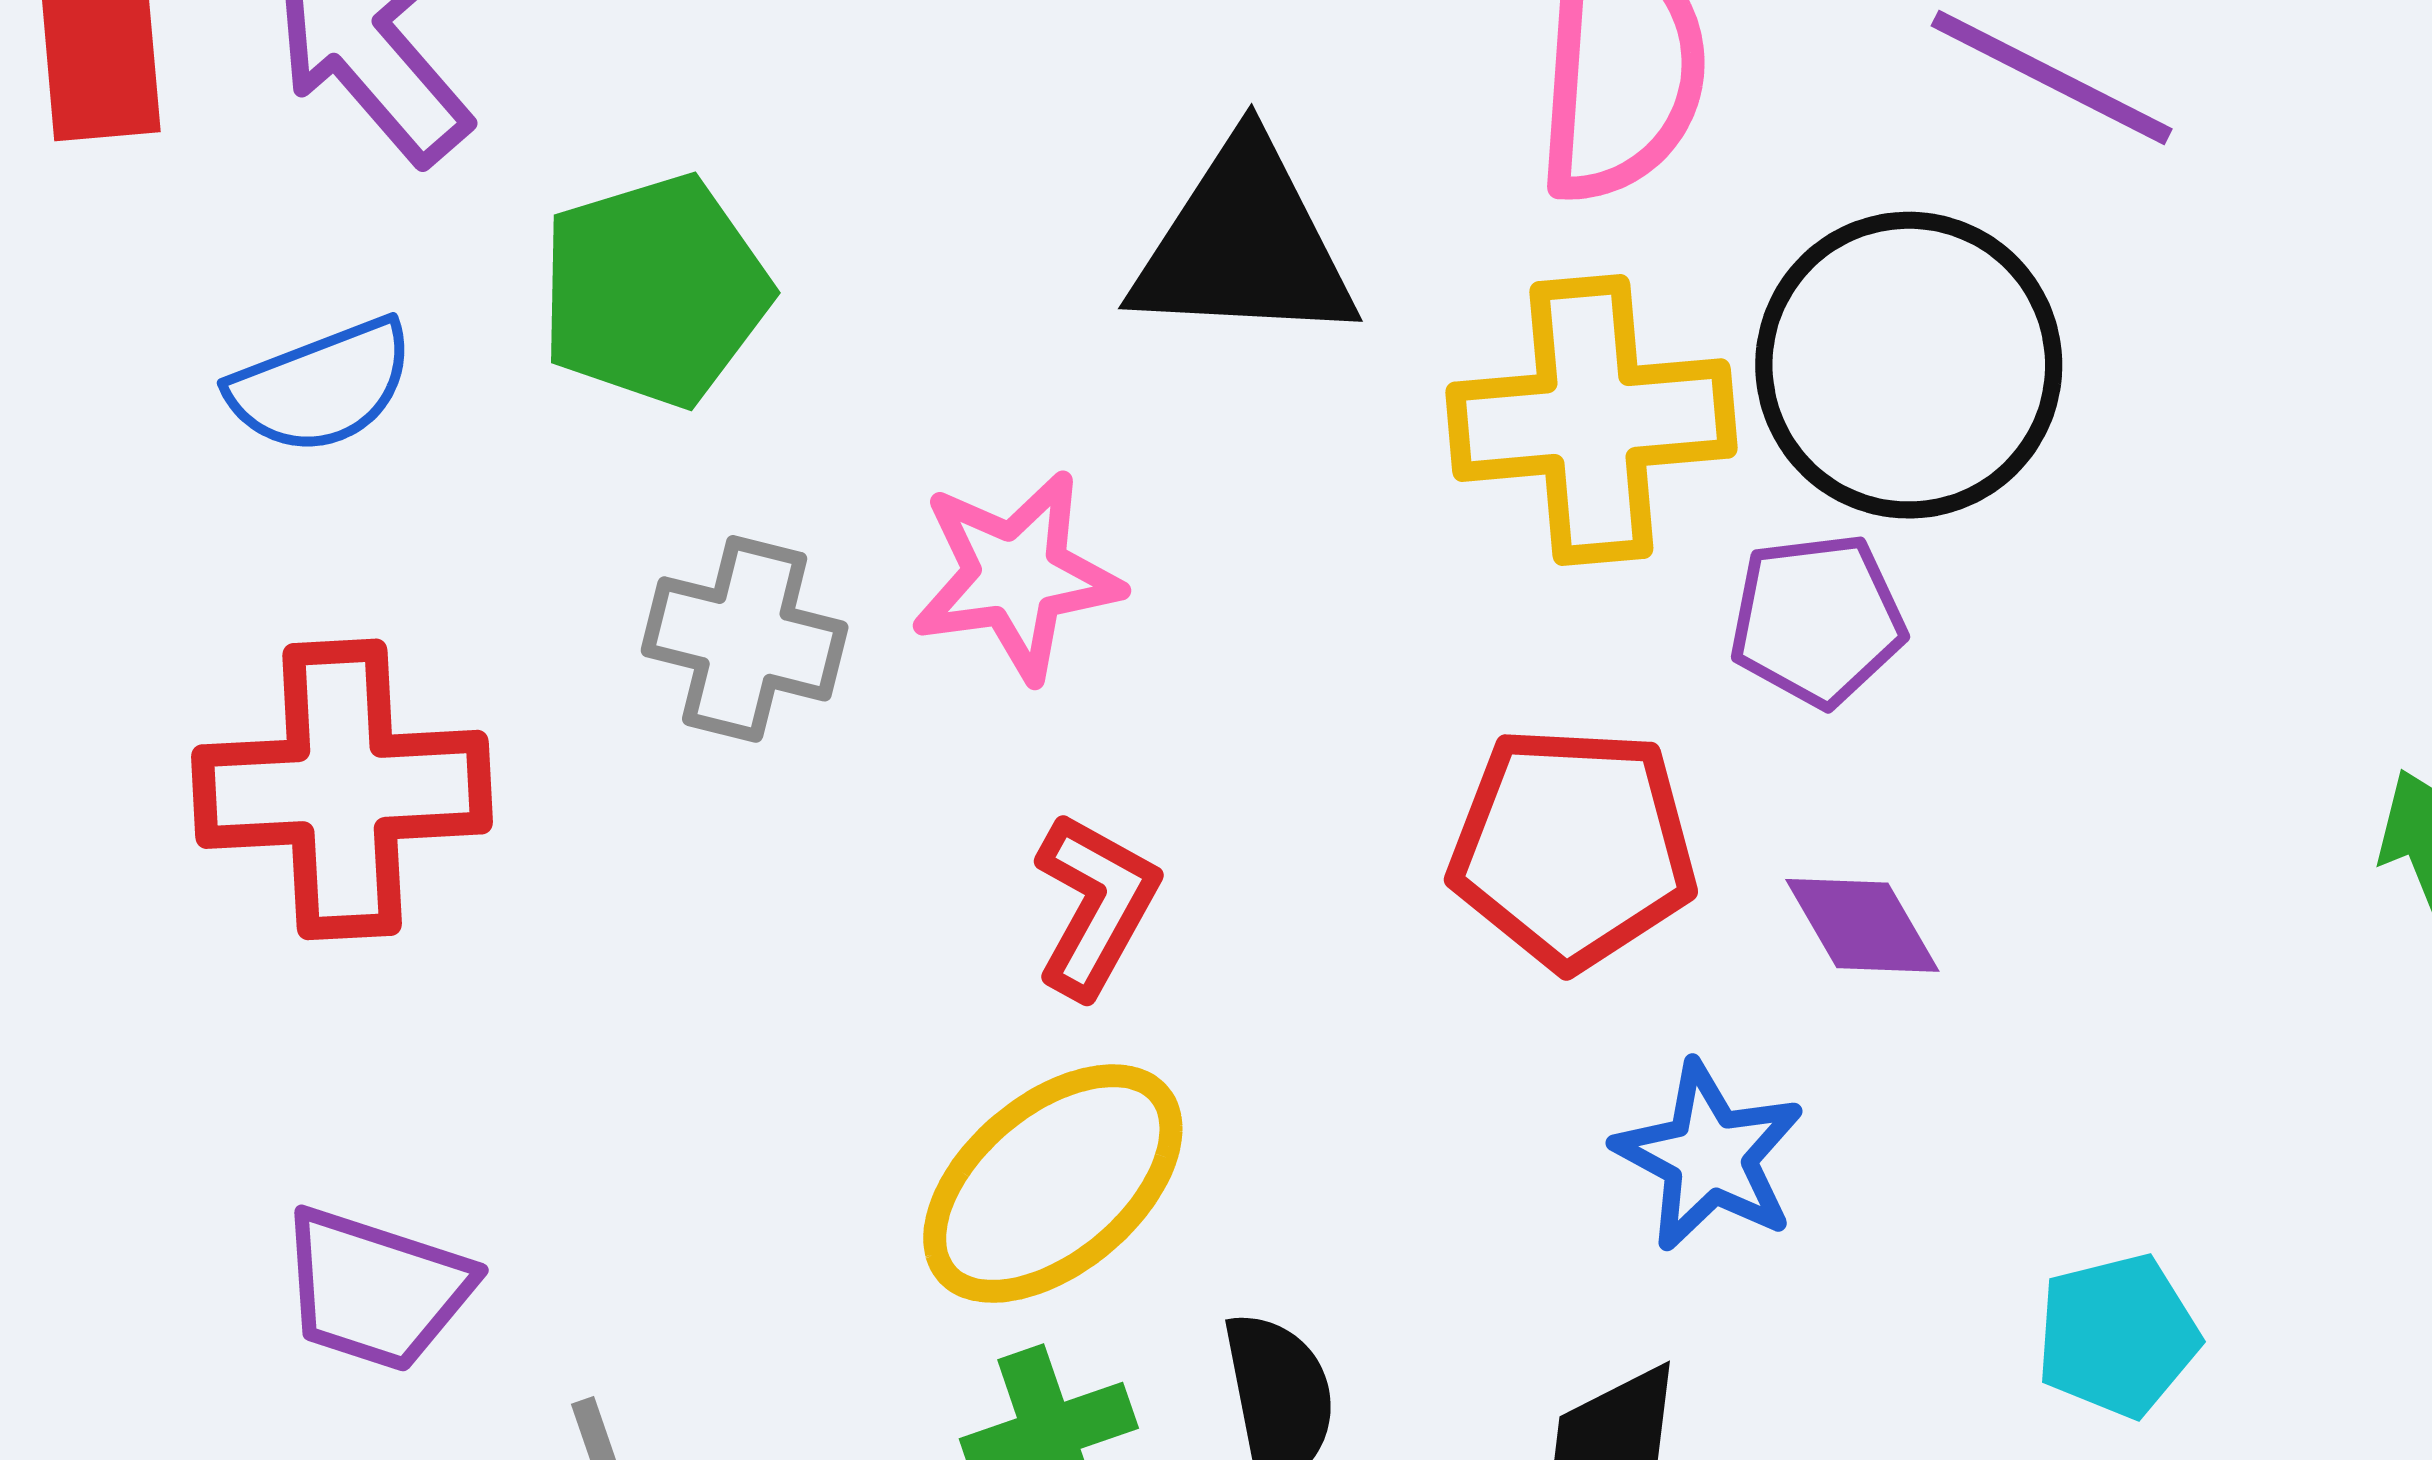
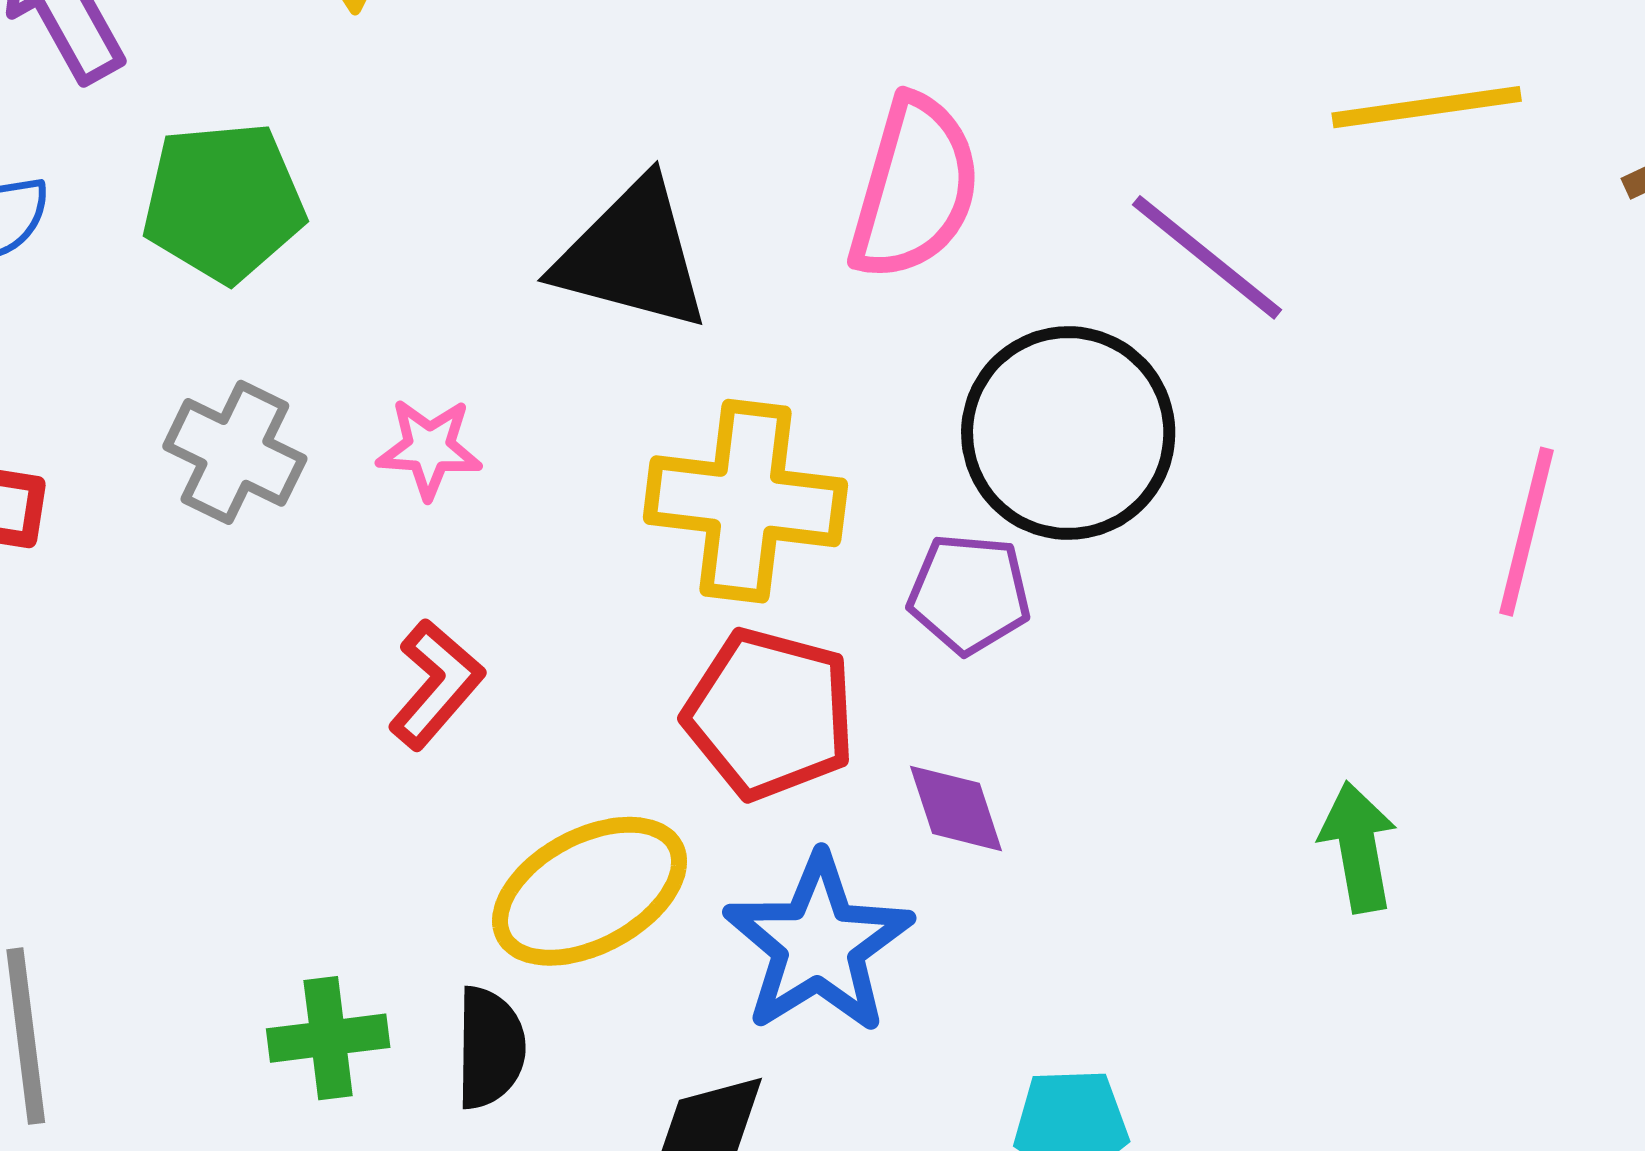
yellow cross: (1591, 420) -> (745, 501), moved
pink star: (1016, 576) -> (429, 448), size x0.7
blue star: (1709, 1156) -> (818, 944), size x1.4
yellow ellipse: (1053, 1184) -> (590, 891), moved

